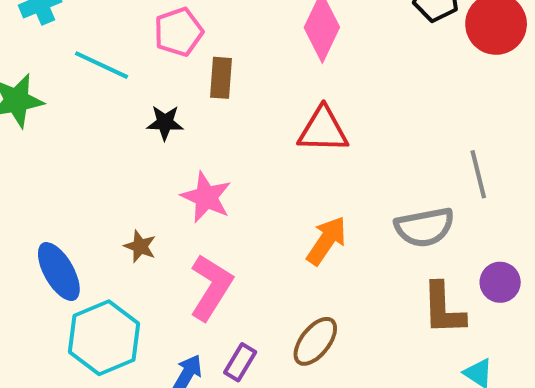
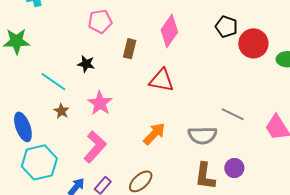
cyan line: (102, 65) -> (53, 82), moved
brown rectangle: (221, 78) -> (130, 49), moved
gray line: (478, 174) -> (233, 114), turned -60
brown star: (140, 246) -> (62, 111), moved

